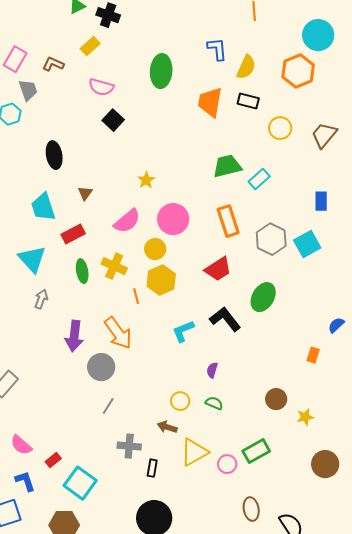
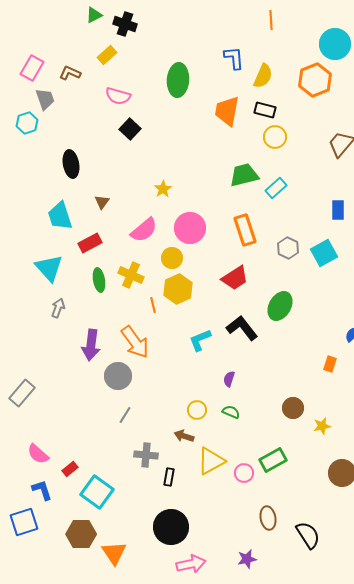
yellow circle: (280, 128) -> (275, 137), moved
gray hexagon: (271, 239) -> (288, 248), size x0.7

